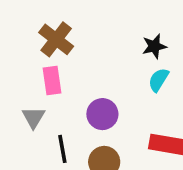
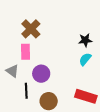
purple circle: (102, 114) -> (41, 74), moved
gray triangle: (33, 117) -> (12, 71), turned -32

